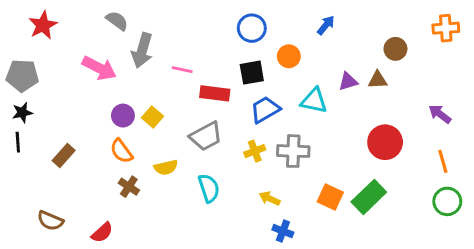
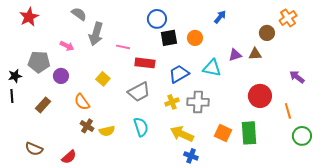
blue circle: (252, 28) -> (157, 19), moved
orange cross: (446, 28) -> (288, 18), moved, turned -30
pink arrow: (99, 68) -> (67, 46), size x0.6
black square: (252, 73) -> (169, 38), moved
gray pentagon: (22, 76) -> (39, 62), moved
purple circle: (123, 116) -> (61, 76), moved
orange line: (443, 161) -> (288, 111), moved
yellow semicircle: (166, 167) -> (107, 131), moved
green rectangle: (369, 197) -> (249, 133), turned -50
yellow arrow: (270, 198) -> (182, 134), size x1.6

